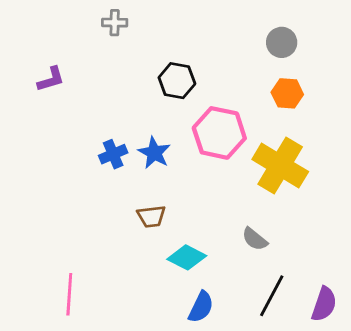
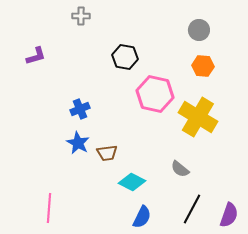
blue star: (154, 153) -> (78, 143), moved

